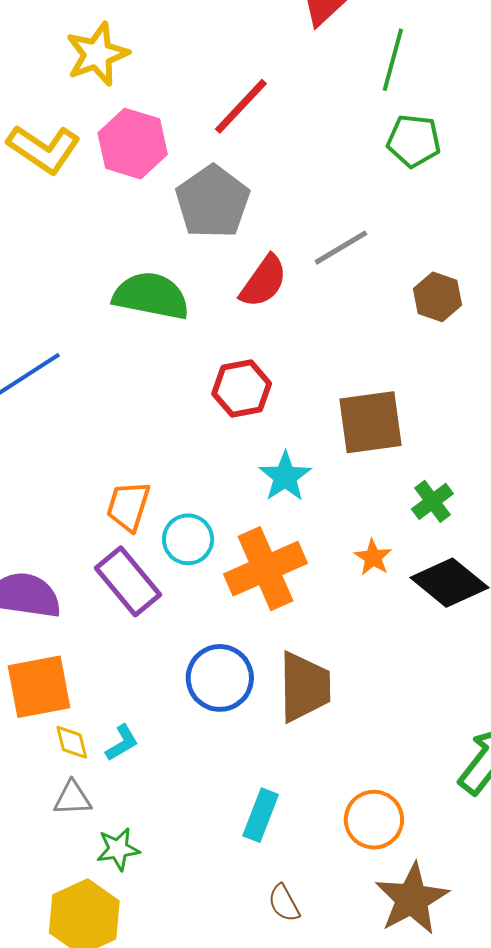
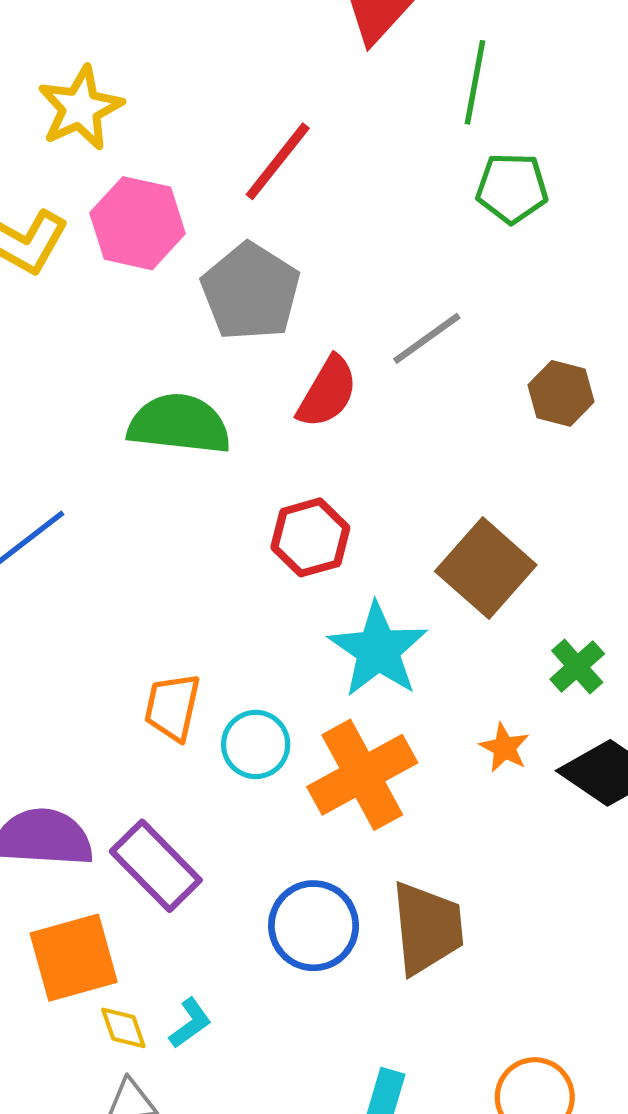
brown square: (371, 422) -> (486, 568), turned -36
cyan star: (285, 477) -> (378, 650), size x1.4
purple rectangle: (128, 581) -> (156, 866), moved

